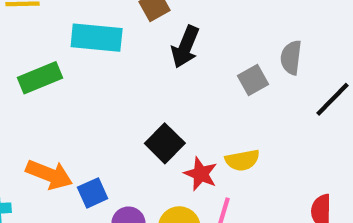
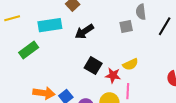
black arrow: (185, 47) -> (84, 32), moved, turned 48
gray square: (253, 80) -> (126, 27), turned 32

